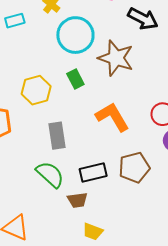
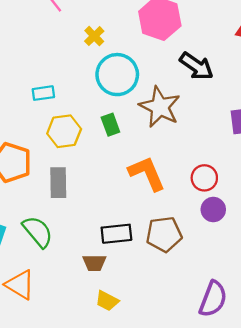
cyan rectangle: (15, 21) -> (43, 93), moved
gray rectangle: (57, 136) -> (58, 183), moved
green semicircle: (50, 174) -> (38, 232), moved

